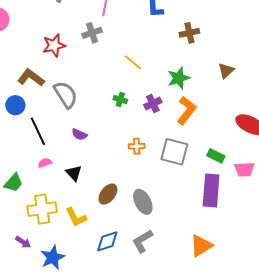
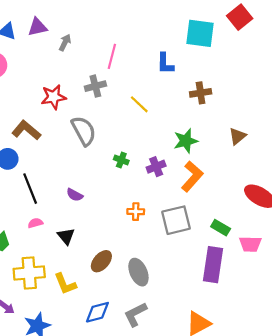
yellow line: (133, 62) -> (139, 104), moved
gray semicircle: (66, 95) -> (84, 131), moved
gray square: (174, 152) -> (176, 220), turned -32

